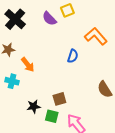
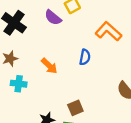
orange arrow: (28, 65) -> (49, 66), moved
cyan cross: (12, 81) -> (19, 84), moved

